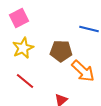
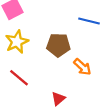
orange arrow: (83, 71) -> (82, 67), size x0.7

